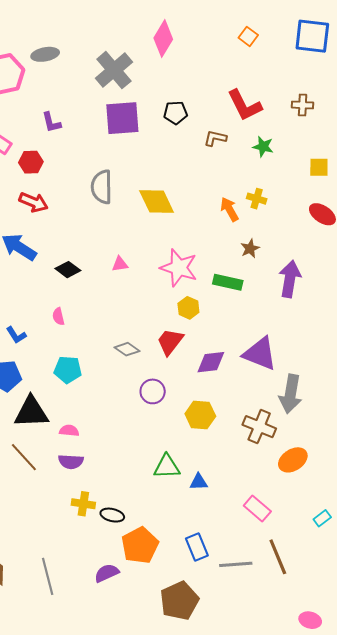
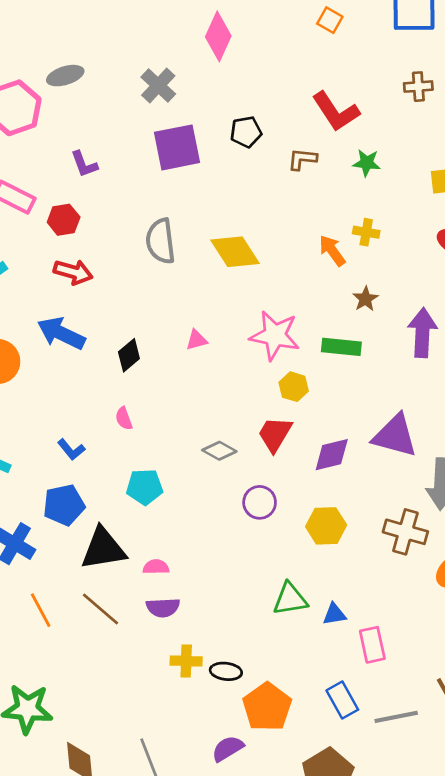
gray cross: (114, 70) -> (158, 85), size x0.7
brown cross: (303, 105) -> (418, 87), moved
black diamond: (68, 270) -> (129, 355), turned -70
pink rectangle: (257, 509) -> (372, 645), moved, turned 44

